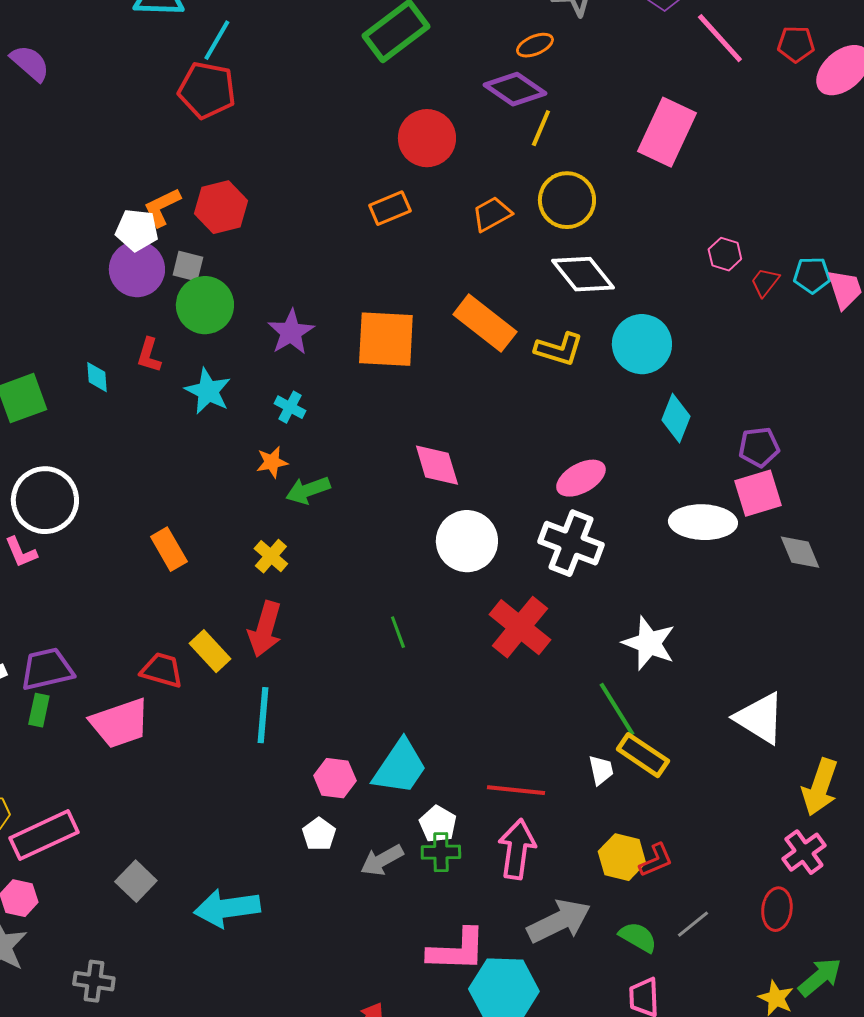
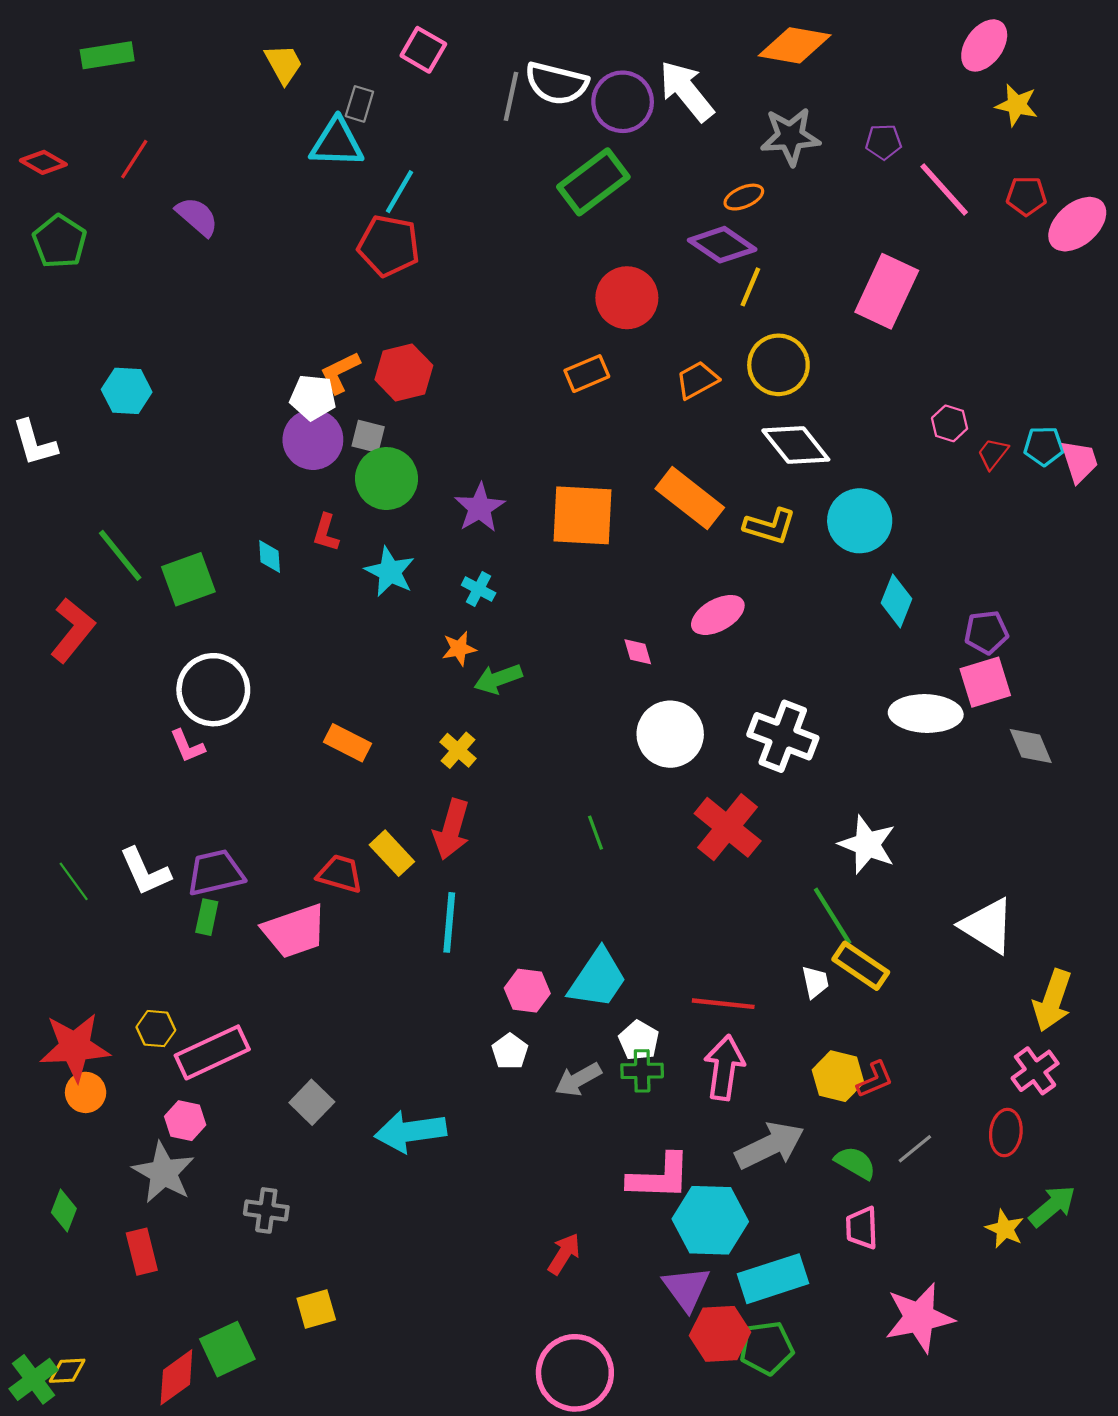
pink diamond: (437, 465) -> (638, 652), size x0.6
pink ellipse: (581, 478) -> (718, 615), moved
orange rectangle: (169, 549) -> (348, 743), turned -33

